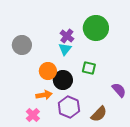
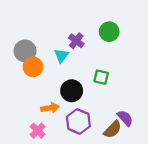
green circle: (96, 28) -> (109, 32), size x0.7
cyan triangle: (65, 49) -> (61, 56), moved
orange circle: (48, 71) -> (33, 67), moved
purple semicircle: (119, 90) -> (125, 118), moved

